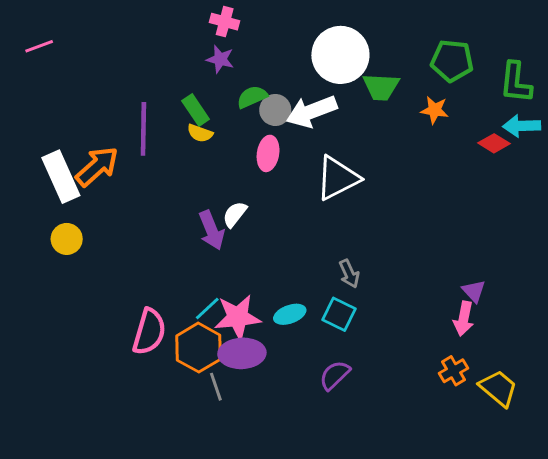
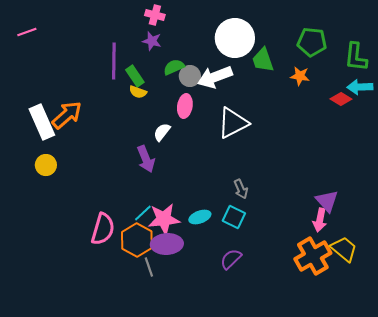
green trapezoid: (381, 87) -> (263, 60), turned 68
purple line: (143, 129) -> (114, 61), moved
white semicircle: (235, 214) -> (162, 132), moved
purple triangle: (474, 291) -> (327, 201), size x1.4
orange cross: (453, 371) -> (313, 256), size x1.8
yellow trapezoid: (498, 388) -> (344, 249), moved

